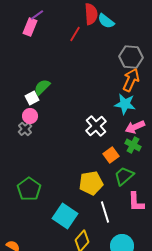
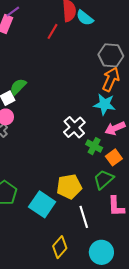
green cross: (133, 145) -> (94, 146), moved
orange square: (111, 155) -> (114, 157), moved
cyan square: (65, 216) -> (42, 204), moved

